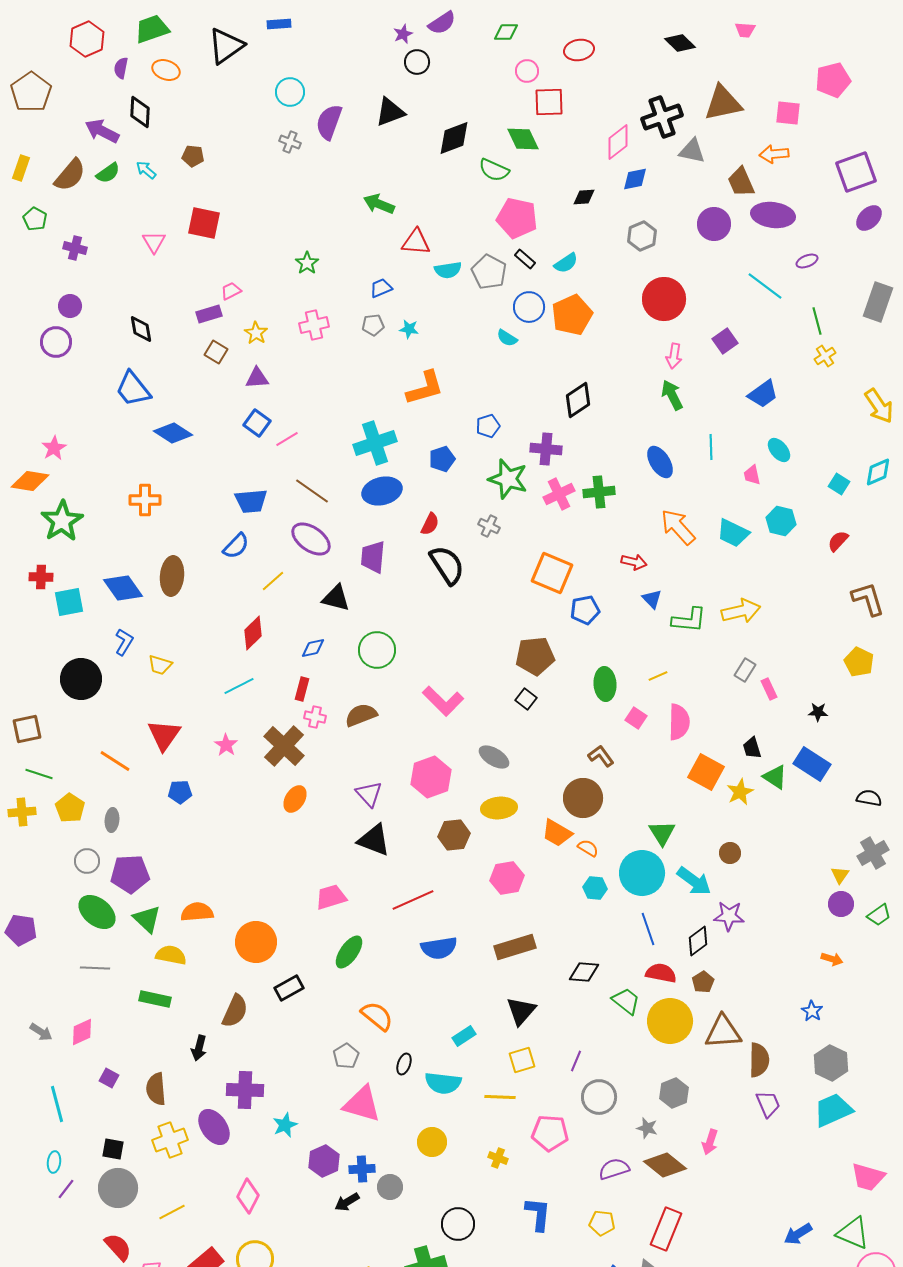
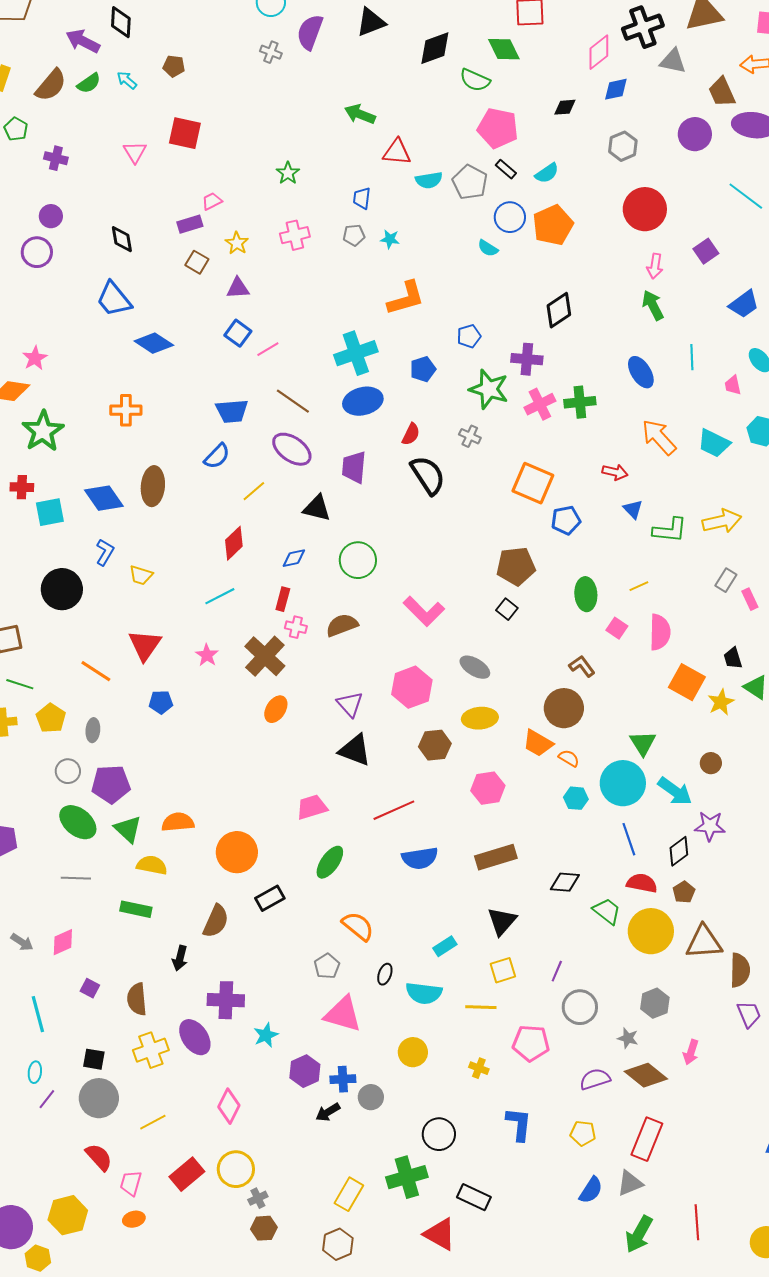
blue trapezoid: (381, 288) -> (362, 198), turned -60

